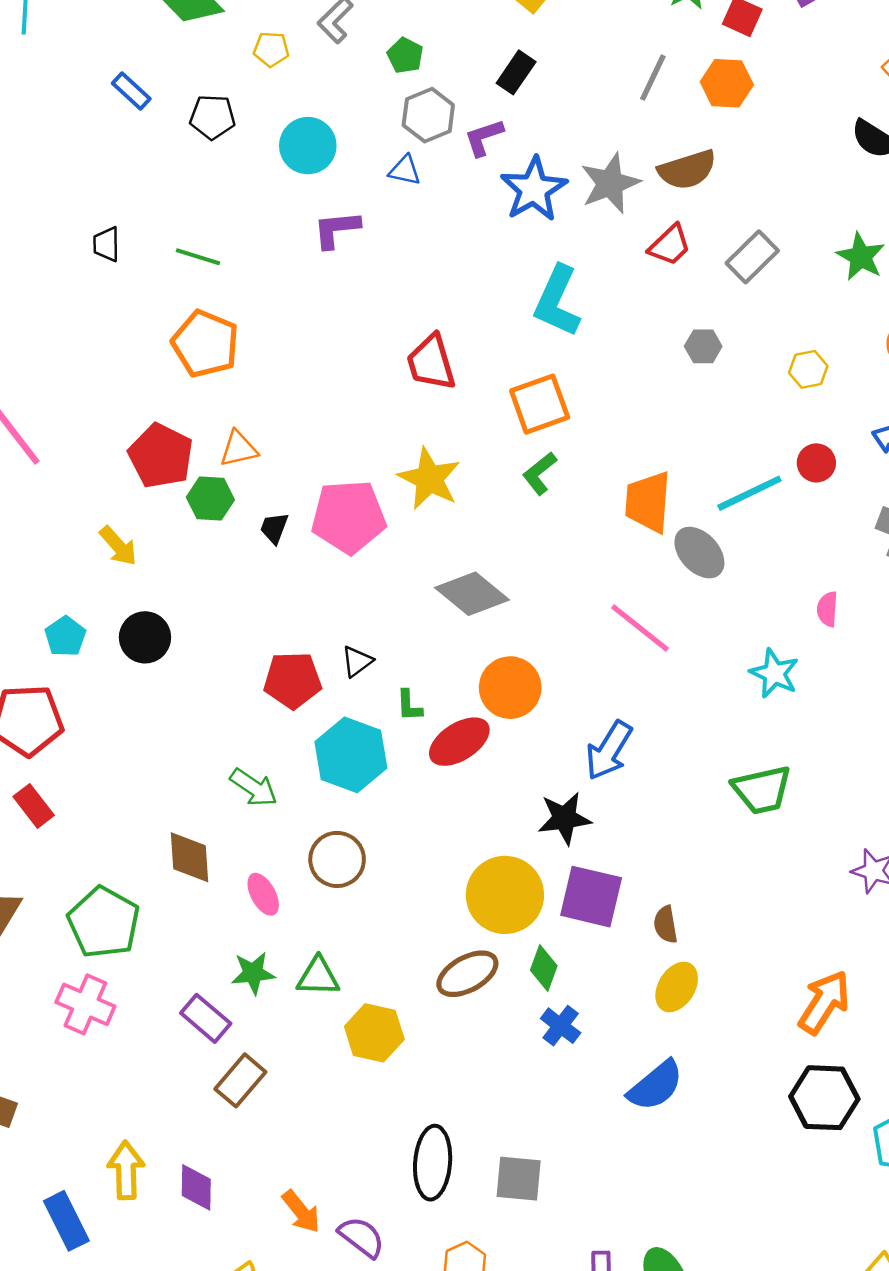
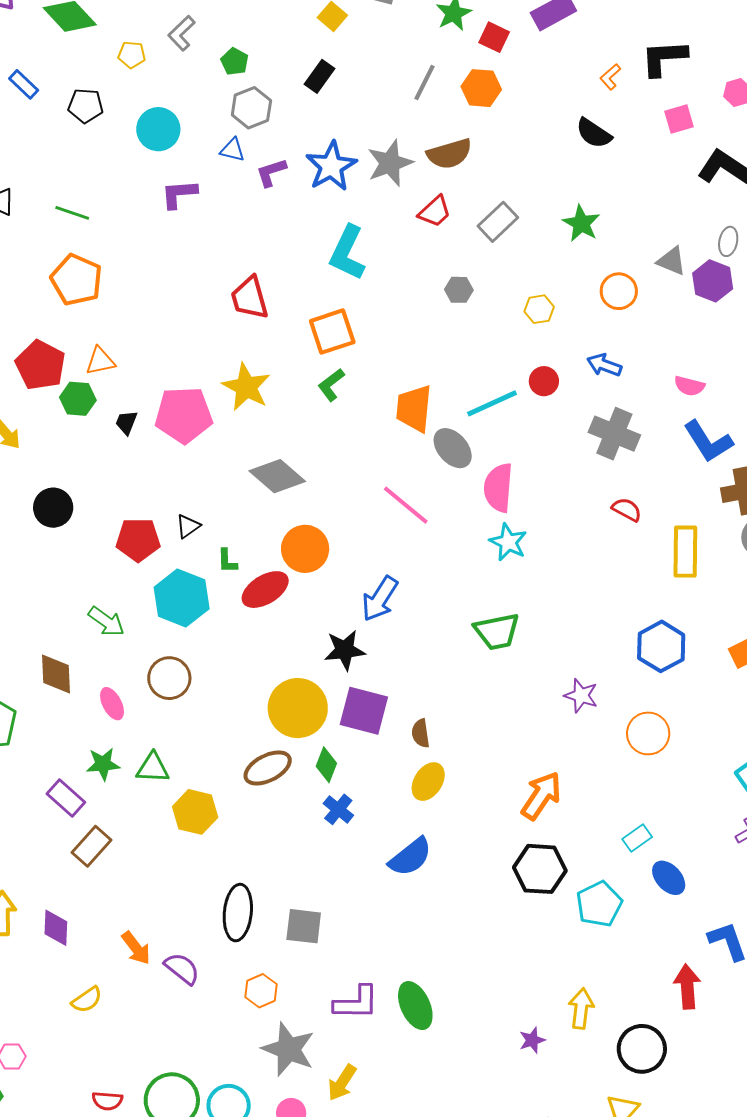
purple L-shape: (484, 137) -> (271, 172), moved
pink semicircle: (827, 609) -> (498, 488), moved, size x1.8
black circle: (145, 637) -> (53, 508), moved

